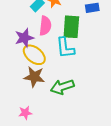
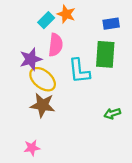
green rectangle: (71, 27) -> (105, 54), moved
green arrow: (62, 87) -> (112, 113), moved, size x0.6

